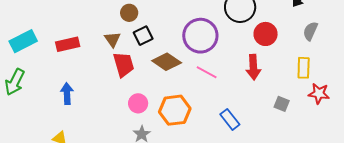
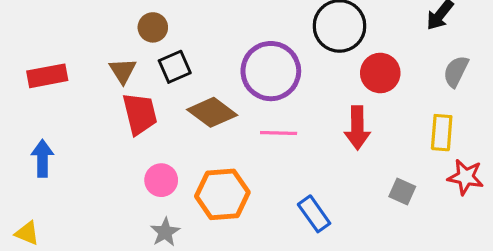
pink line: (207, 72) -> (279, 133), turned -30

